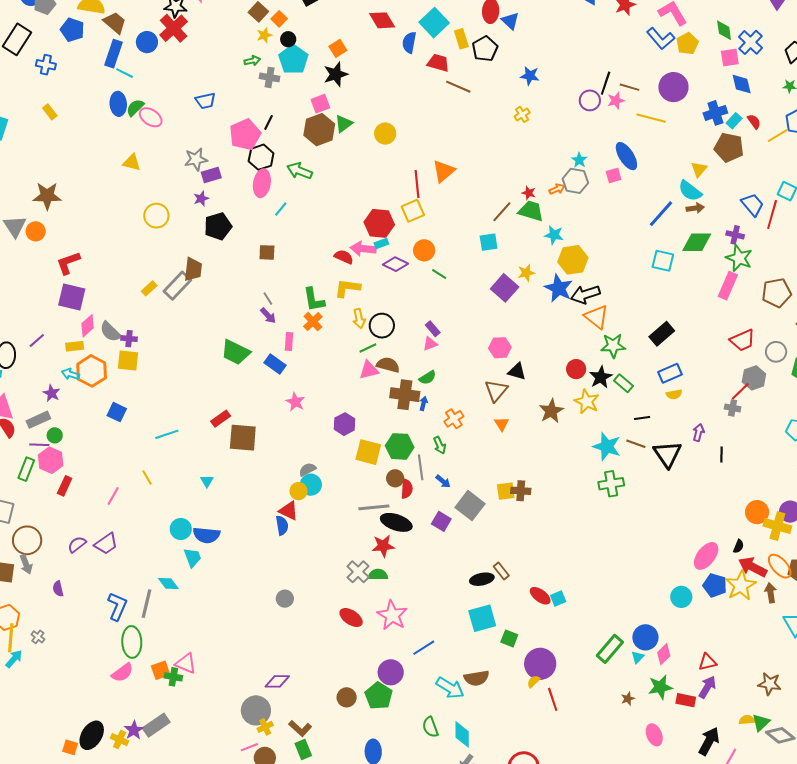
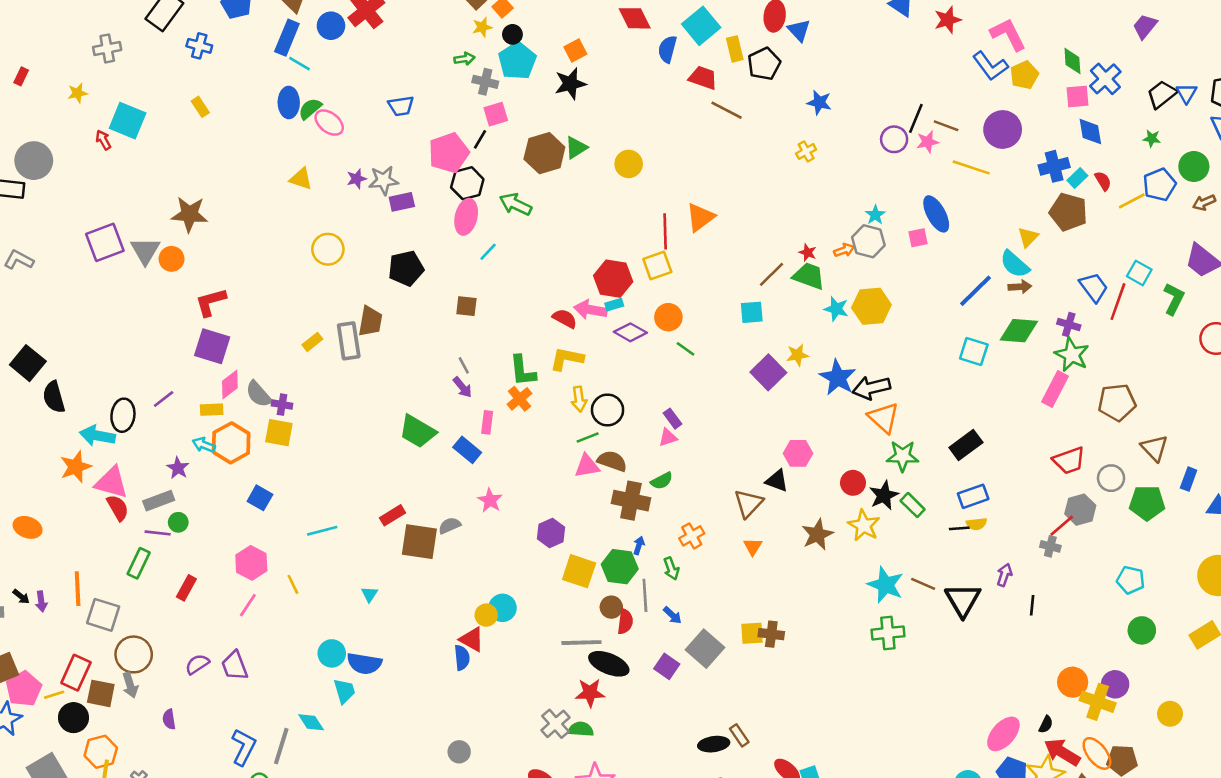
pink square: (320, 104) -> (496, 114), moved
purple star: (201, 199) -> (357, 179), moved
yellow hexagon: (573, 260) -> (871, 306), moved
gray rectangle: (177, 286) -> (349, 341), turned -56
pink hexagon: (500, 348) -> (798, 453), moved
blue arrow: (423, 403) -> (639, 546), moved
black line: (642, 418) -> (959, 528), moved
pink hexagon: (51, 460) -> (251, 563), moved
gray semicircle: (307, 469) -> (450, 526), moved
purple trapezoid: (106, 544) -> (235, 666), turned 100

